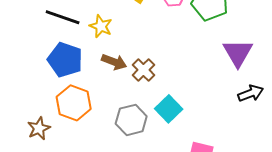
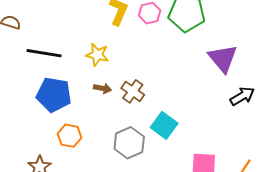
yellow star: (101, 26) -> (97, 55), moved
brown arrow: (114, 62) -> (102, 88), size x0.7
orange hexagon: (74, 103) -> (70, 136), size x0.7

